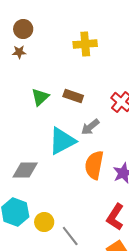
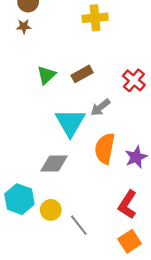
brown rectangle: (73, 96) -> (82, 74), turned -48
cyan triangle: (62, 141) -> (70, 122), turned -32
gray diamond: (25, 170) -> (54, 164), moved

